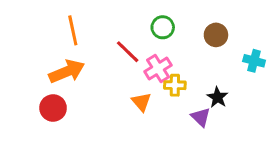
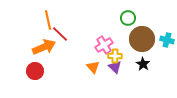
green circle: (163, 27) -> (128, 18), moved
brown circle: (216, 35) -> (142, 39), moved, size x1.6
red line: (128, 52) -> (60, 34), moved
purple triangle: (201, 117) -> (115, 67), moved

